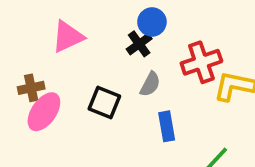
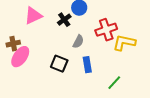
black cross: (139, 44) -> (64, 20), moved
black square: (104, 103) -> (59, 64), moved

